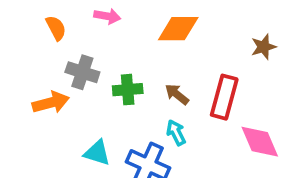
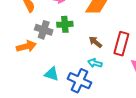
green cross: (128, 90) -> (65, 24), moved
cyan arrow: (176, 133) -> (95, 63), turned -48

